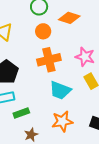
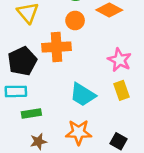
orange cross: (49, 60) -> (57, 47), moved

